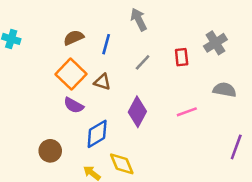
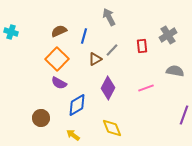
brown triangle: (102, 82) -> (95, 59), moved, turned -48
yellow diamond: (122, 164) -> (112, 128), moved

